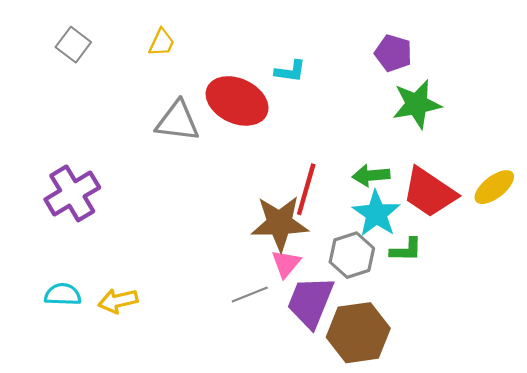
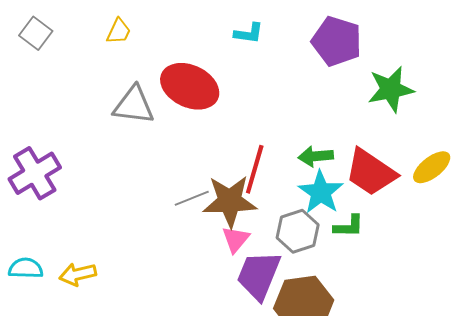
purple pentagon: (393, 53) -> (337, 41), size x1.4
cyan L-shape: (290, 71) -> (249, 33), moved
green star: (417, 104) -> (391, 89), moved
gray line: (250, 294) -> (192, 198), moved

